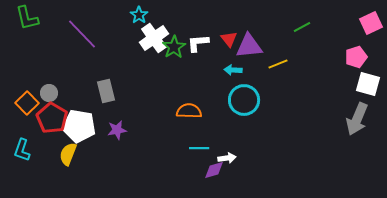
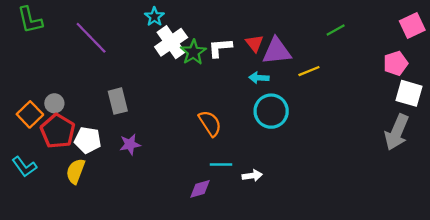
orange semicircle: (189, 111) -> (210, 123), turned 55
white pentagon: (79, 126) -> (88, 140), size x0.7
cyan L-shape: (22, 150) -> (24, 167), turned -55
purple diamond: (214, 170) -> (200, 189), moved

